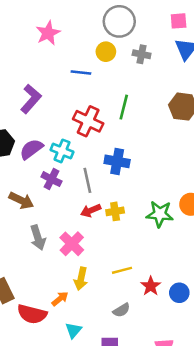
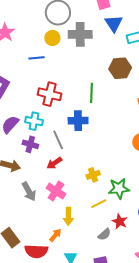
gray cross: (142, 54) -> (80, 34), size x1.6
green line: (124, 107) -> (91, 93), moved
red arrow: (91, 210) -> (54, 163), moved
yellow cross: (115, 211) -> (93, 175), moved
green star: (160, 214) -> (119, 188), moved
red star: (151, 286) -> (120, 221), moved

